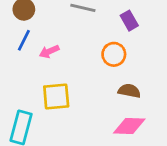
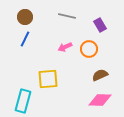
pink arrow: (49, 51) -> (65, 47), moved
brown semicircle: (129, 91) -> (100, 75), turned -35

